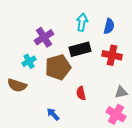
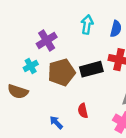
black rectangle: (80, 49) -> (91, 69), moved
red semicircle: (81, 93) -> (83, 111), moved

